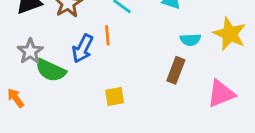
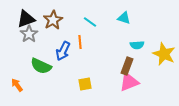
yellow star: (230, 34) -> (164, 54), moved
gray star: (30, 51) -> (29, 34), moved
pink triangle: (221, 94) -> (129, 82), moved

